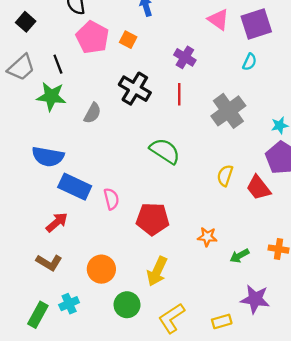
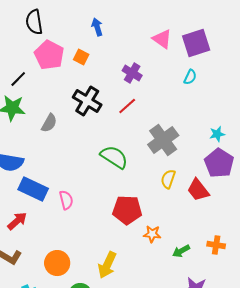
black line: (58, 64) -> (18, 79), turned 66
red line: (179, 94) -> (127, 106), turned 48
gray cross: (228, 111) -> (163, 140), moved
red pentagon: (153, 219) -> (127, 210), moved

